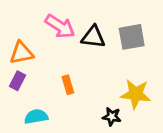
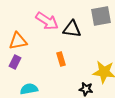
gray square: (132, 37) -> (101, 16), moved
orange rectangle: (68, 85) -> (61, 59), moved

